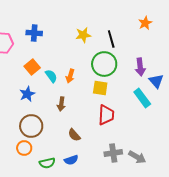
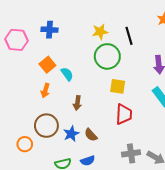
green circle: (104, 64) -> (107, 56), moved
orange arrow: (70, 76) -> (45, 90), moved
blue star: (27, 94) -> (71, 134), moved
orange circle: (24, 148) -> (25, 144), moved

